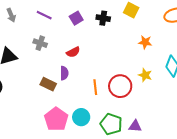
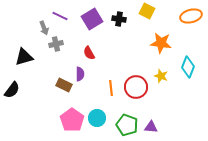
gray arrow: (11, 15) -> (44, 28), moved
purple square: (76, 18) -> (92, 19), size x1.5
orange star: (145, 42) -> (161, 43), size x1.5
gray cross: (40, 43) -> (56, 44), turned -32
red semicircle: (73, 52) -> (89, 53), turned 88

